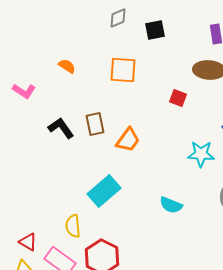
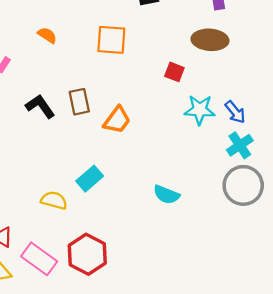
cyan star: (201, 154) -> (200, 110), moved
cyan rectangle: (104, 191) -> (90, 179), size x0.7
yellow semicircle: (73, 226) -> (54, 200), moved, turned 110

